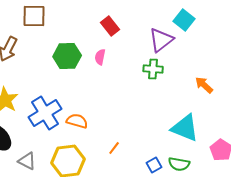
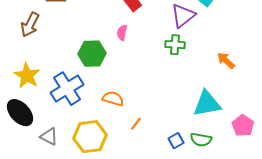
green hexagon: (67, 56) -> (92, 54), moved
orange semicircle: (77, 121) -> (113, 99), moved
cyan triangle: (185, 128) -> (207, 104), turned -32

